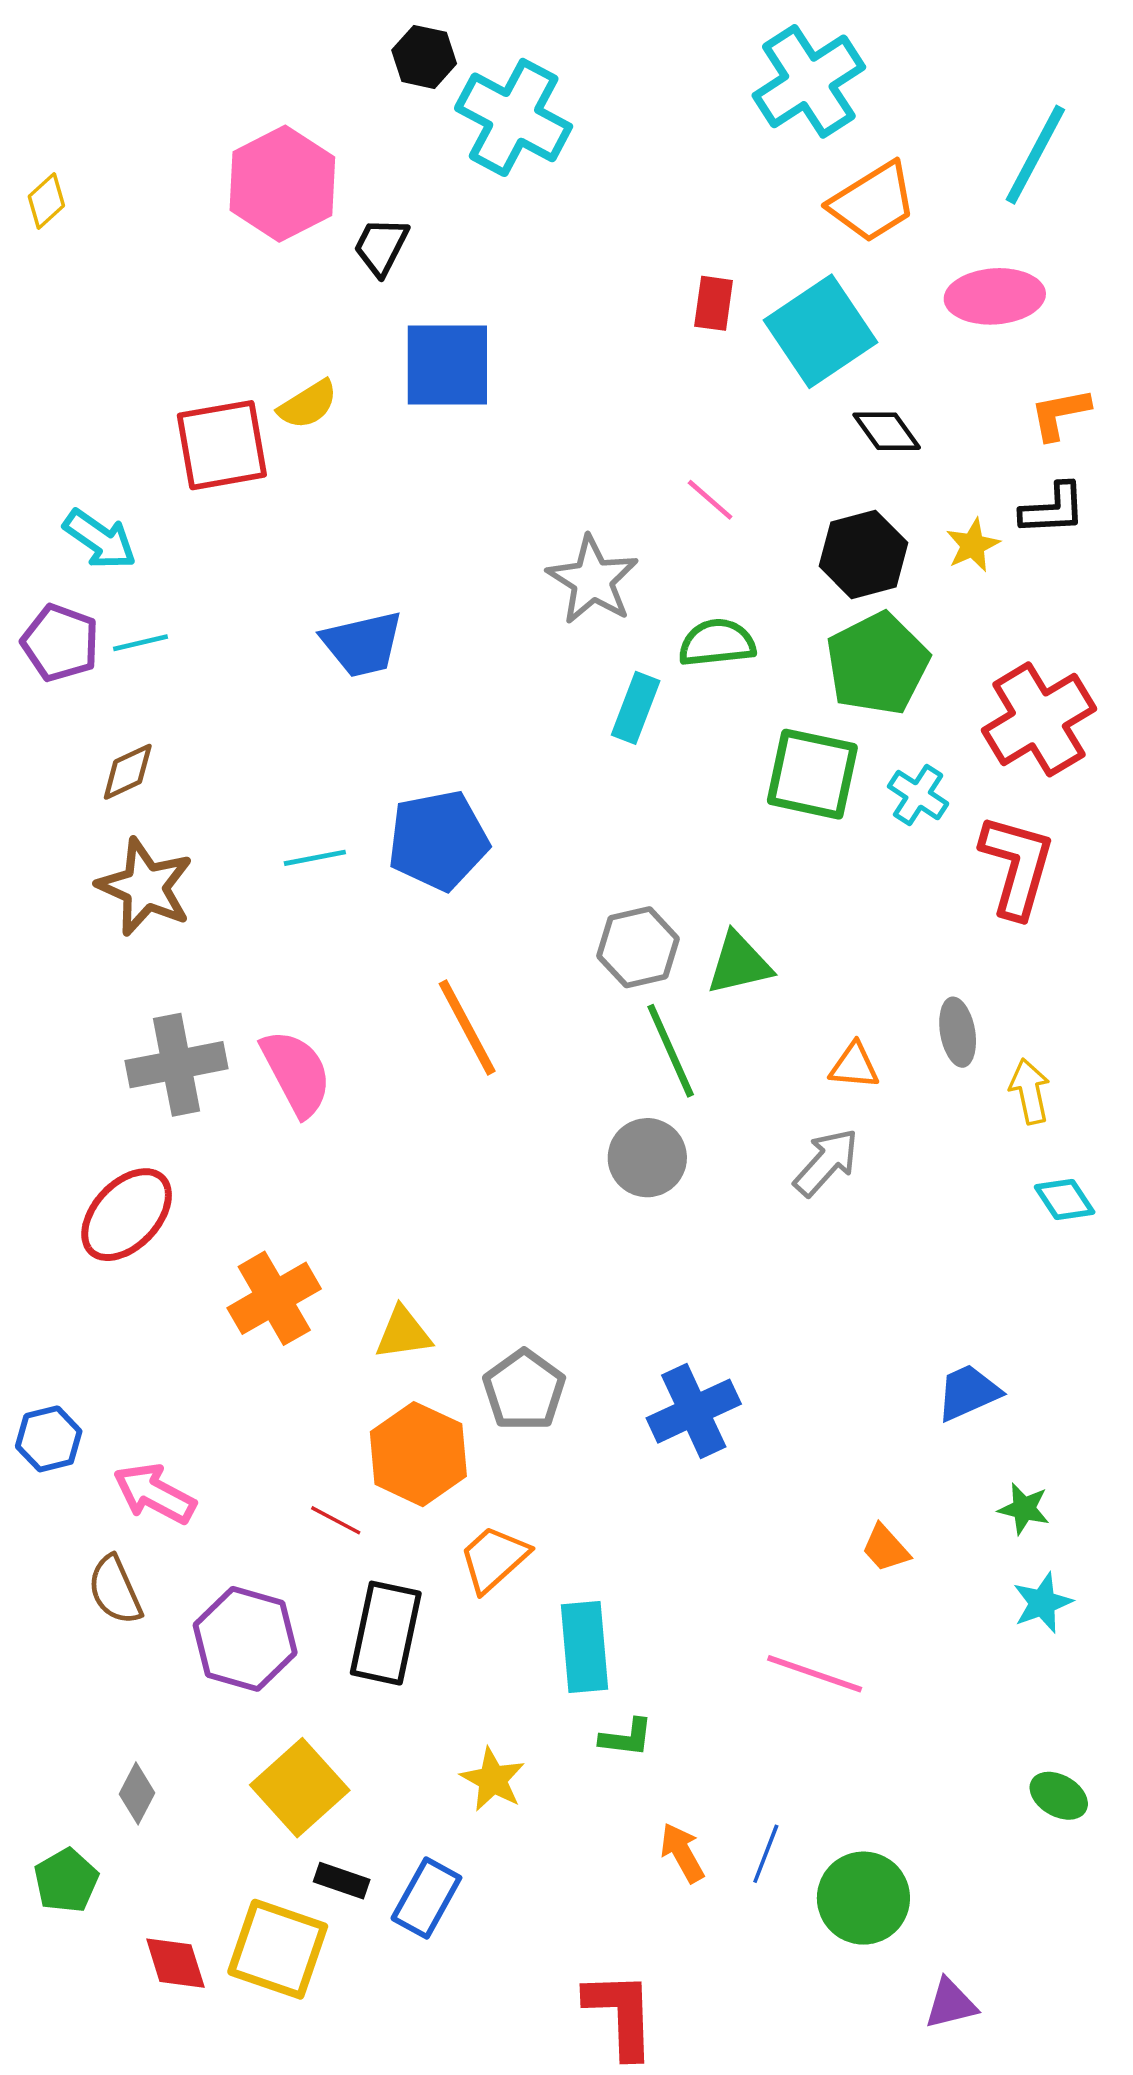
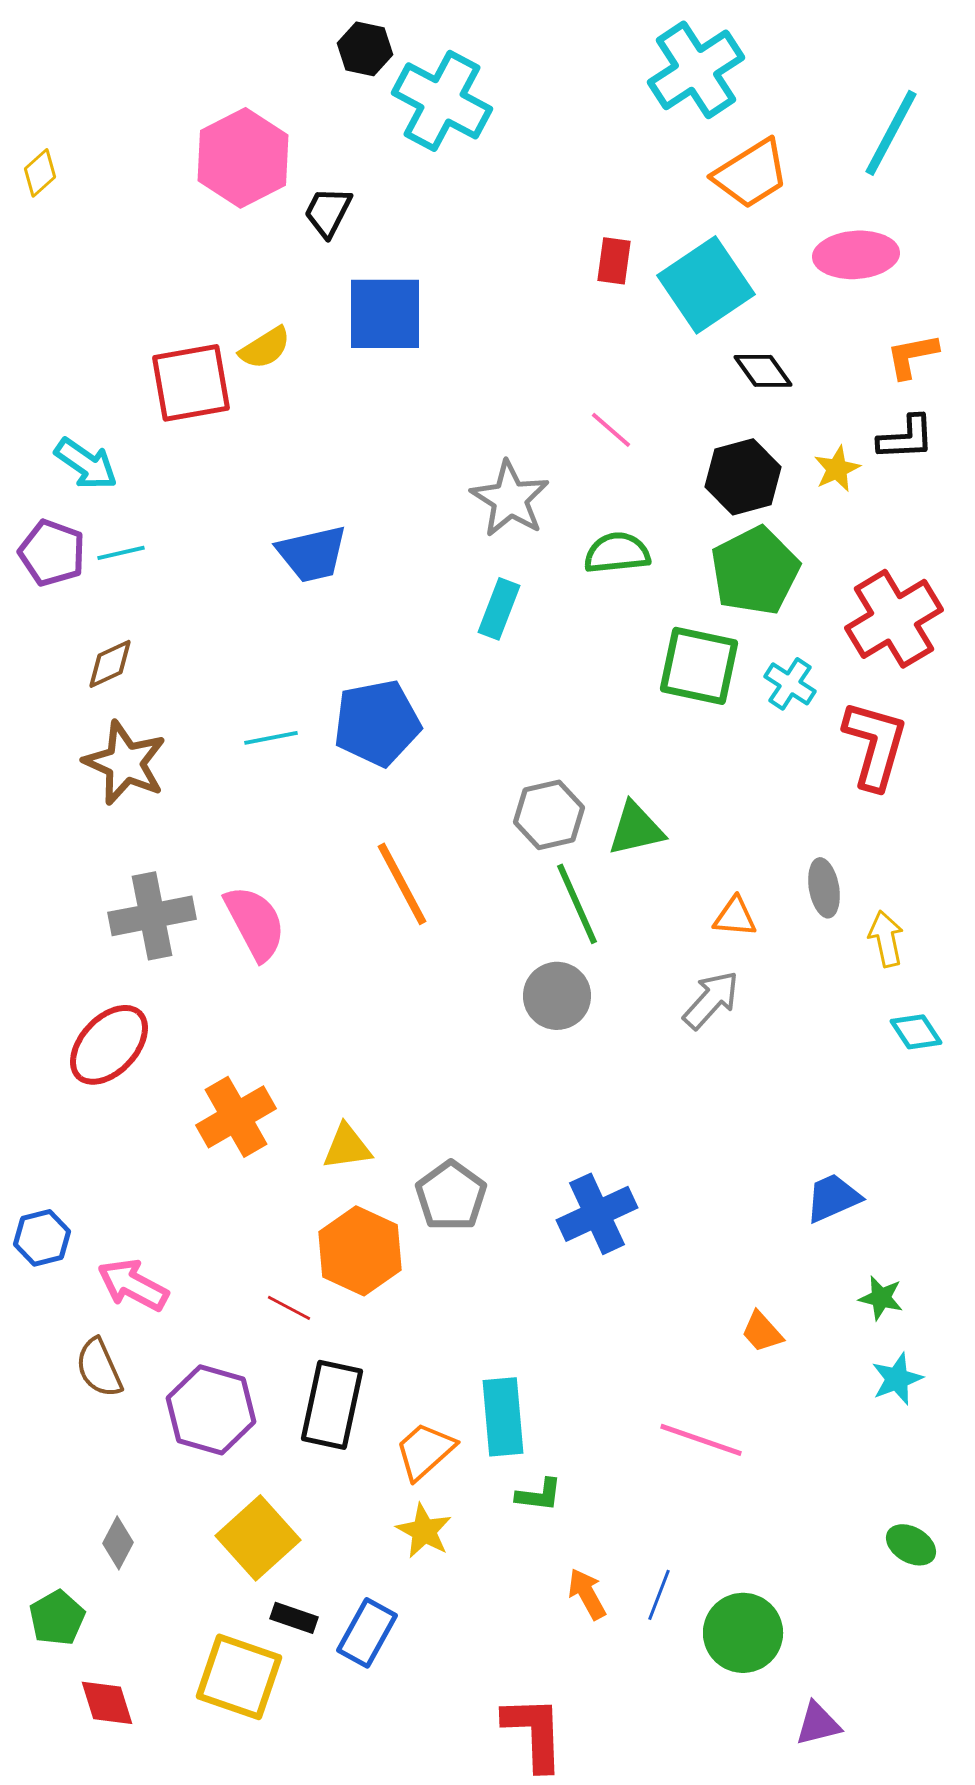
cyan rectangle: (636, 708) -> (499, 609), moved
orange trapezoid: (494, 1559) -> (425, 1451), moved
red diamond: (175, 1963) -> (107, 1703), moved

